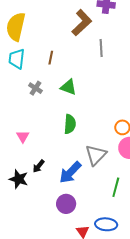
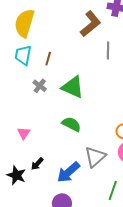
brown line: (51, 58) -> (48, 59), moved
green triangle: (69, 87) -> (73, 87), size x1.4
green semicircle: (70, 124) -> (71, 124), turned -72

